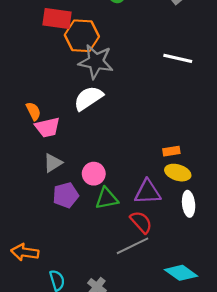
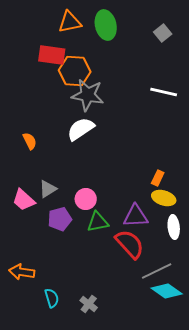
pink trapezoid: (47, 127) -> (24, 200), moved, turned 55
orange rectangle: (171, 151) -> (158, 178), turned -56
red semicircle: (141, 222) -> (130, 244), size x1.4
gray line: (133, 246) -> (157, 271), moved

